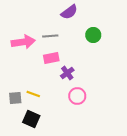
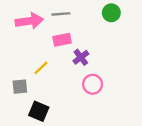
yellow line: (33, 94) -> (41, 68), moved, turned -64

